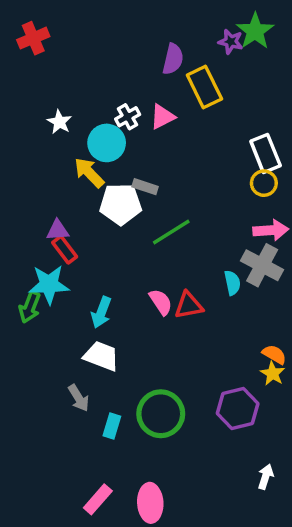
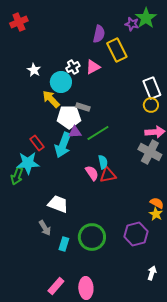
purple triangle: (58, 230) -> (75, 132), moved
cyan semicircle: (232, 283) -> (103, 162), moved
cyan arrow: (101, 312) -> (63, 145), moved, size x1.4

